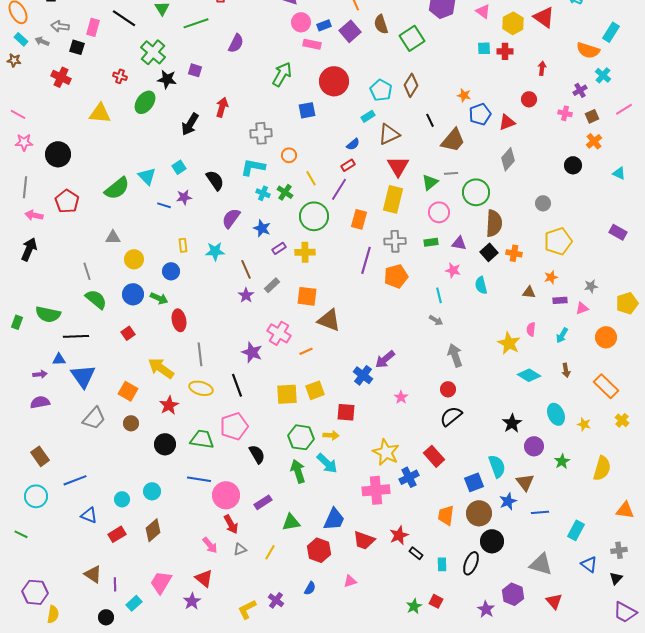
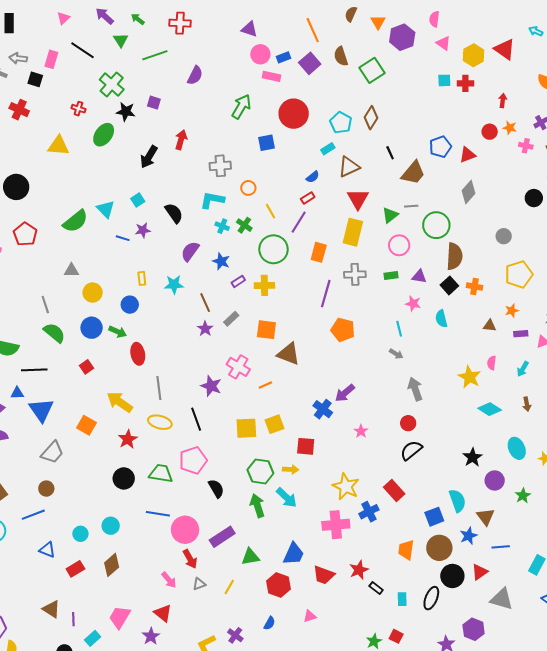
orange star: (464, 95) -> (510, 128), moved
orange pentagon: (396, 276) -> (343, 330), moved, turned 30
brown circle: (131, 423) -> (46, 489), moved
purple rectangle: (263, 502) -> (222, 537), size x1.4
red triangle: (554, 601) -> (480, 572), moved, turned 36

